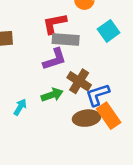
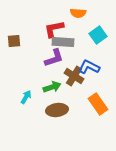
blue L-shape: (98, 95) -> (89, 67), moved, turned 45
brown ellipse: (86, 118) -> (57, 110), moved

